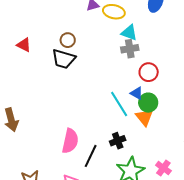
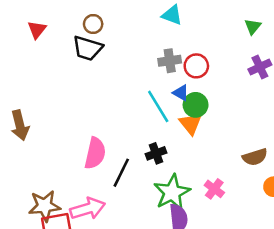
red triangle: (24, 45) -> (37, 30), turned 42
gray cross: (130, 49) -> (170, 61), moved

